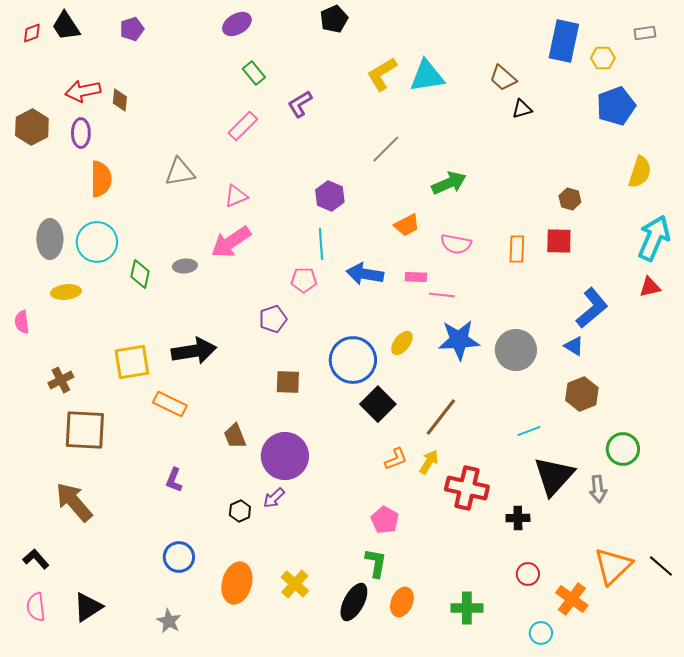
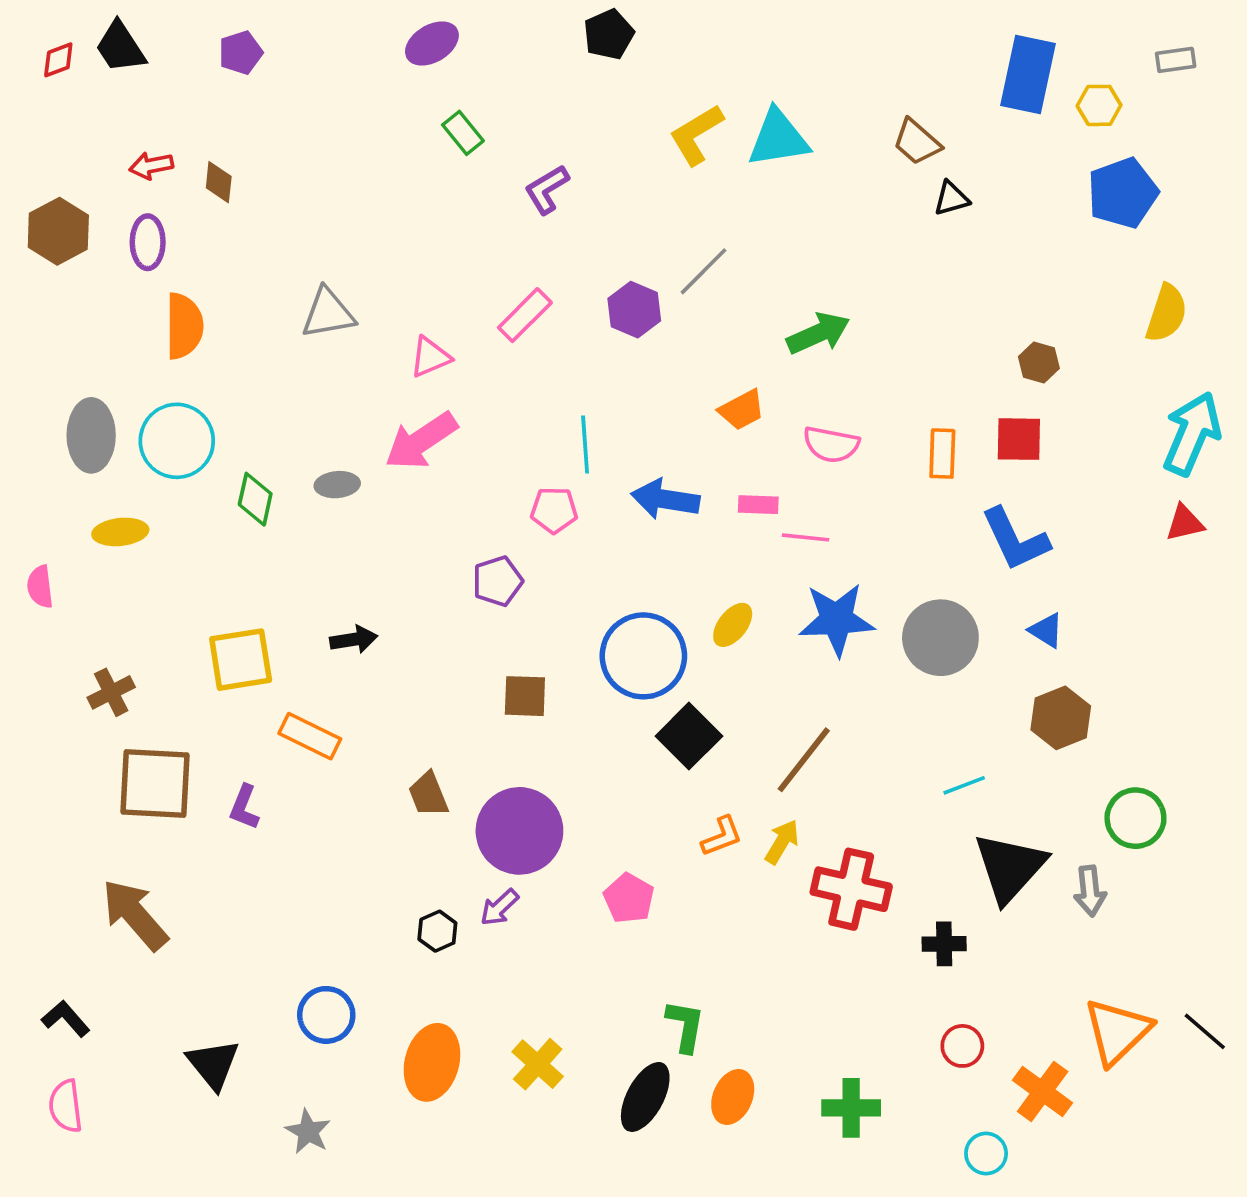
red arrow: (83, 91) -> (151, 166), size x0.7
pink rectangle: (243, 126) -> (525, 315), moved
purple hexagon: (330, 196) -> (634, 310), moved
blue L-shape: (592, 308) -> (1015, 539), moved, turned 105
black arrow: (194, 351) -> (354, 640), size x0.6
purple L-shape: (174, 480) -> (244, 807), moved
pink pentagon: (385, 520) -> (629, 898), moved
black triangle: (88, 607) -> (213, 1064), moved, turned -36

